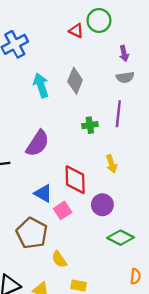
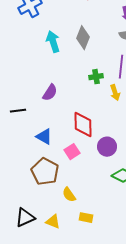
purple semicircle: (38, 143) -> (50, 93), size x0.7
yellow arrow: (111, 164) -> (115, 93), moved
blue triangle: (43, 193) -> (44, 137), moved

